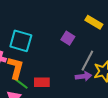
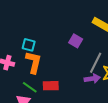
cyan square: (21, 41) -> (29, 45), size x0.6
orange L-shape: (16, 68) -> (34, 62), moved

